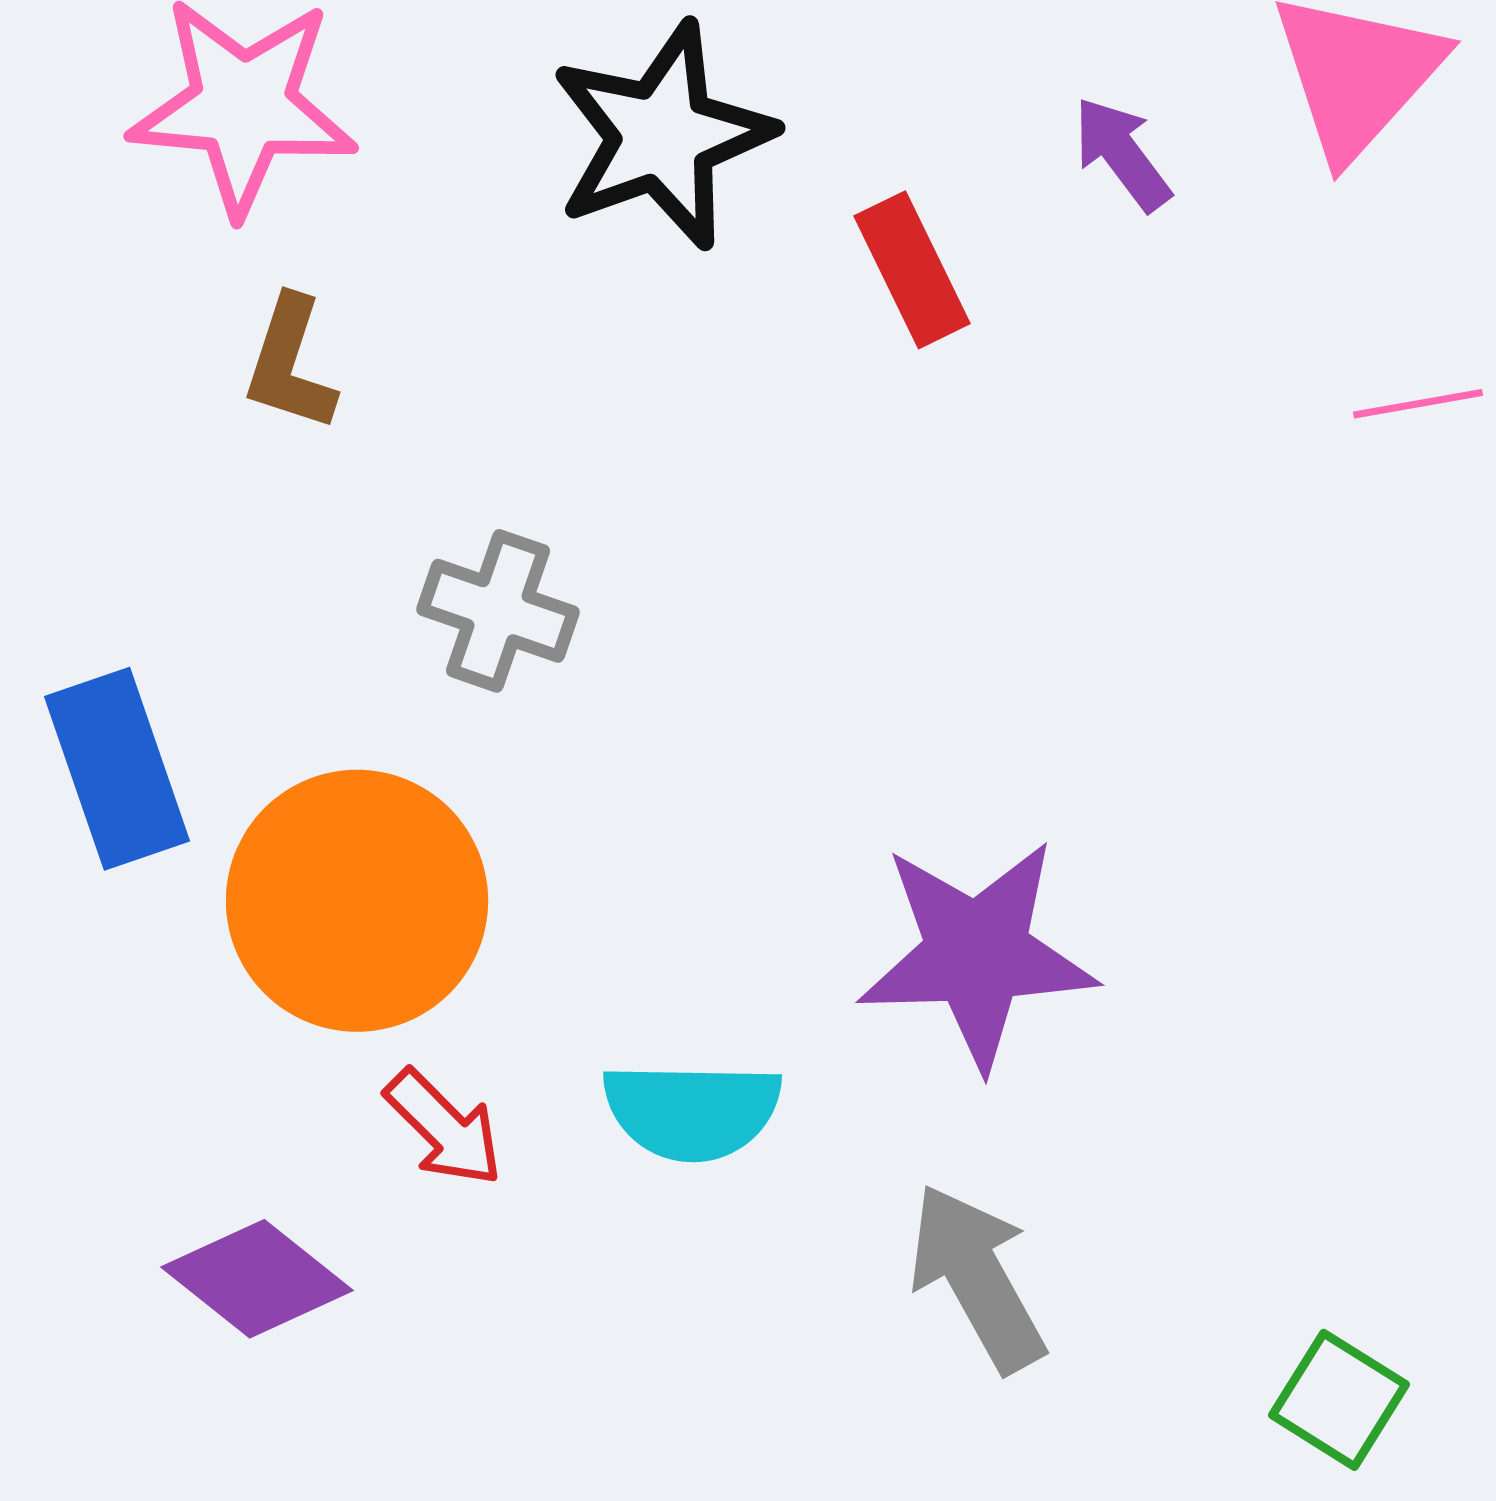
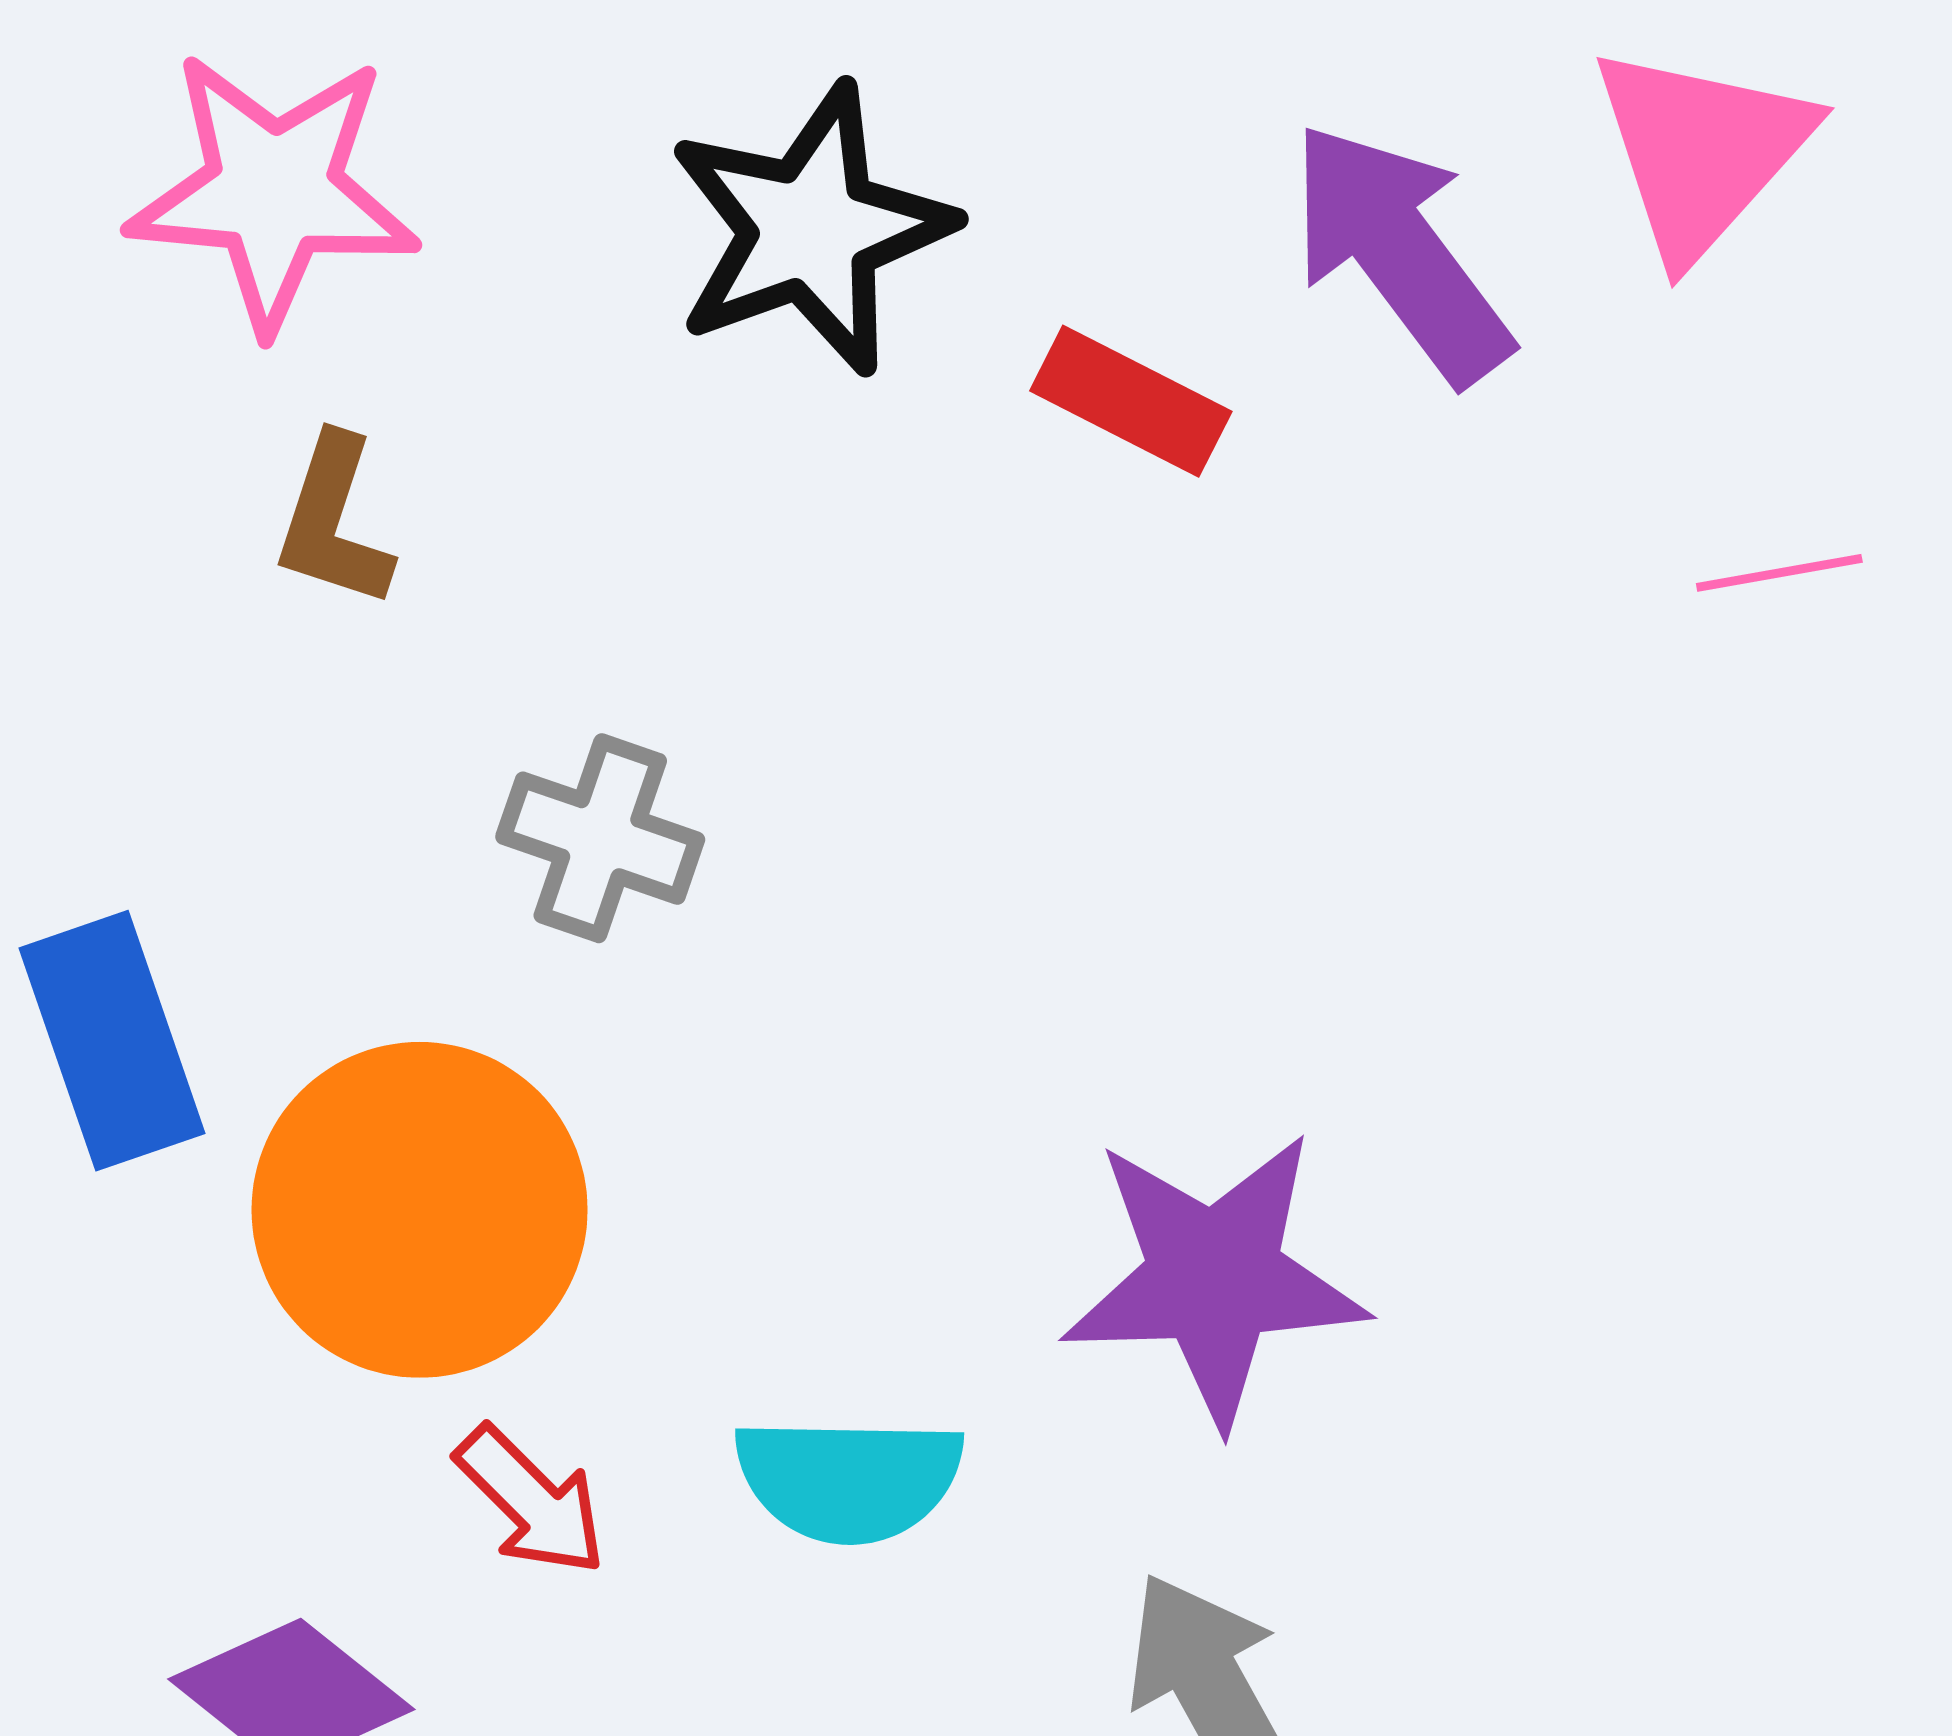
purple arrow: (1122, 154) -> (1400, 252), size x1.8
red rectangle: (912, 270) -> (1131, 401), turned -37

